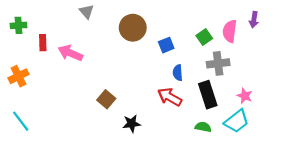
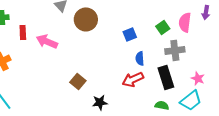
brown circle: (133, 28) -> (86, 19), moved
red arrow: (170, 97) -> (133, 79), turned -55

